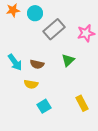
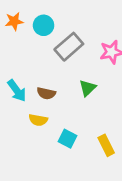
cyan square: (44, 106) -> (68, 139), moved, turned -32

